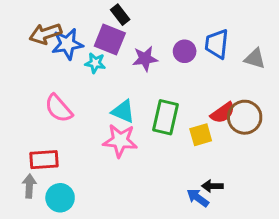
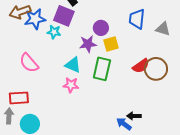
purple circle: (185, 51) -> (101, 28), moved
purple star: (145, 59) -> (88, 44), moved
yellow square: (201, 135) -> (111, 44), moved
pink star: (120, 141) -> (71, 85), size x0.7

